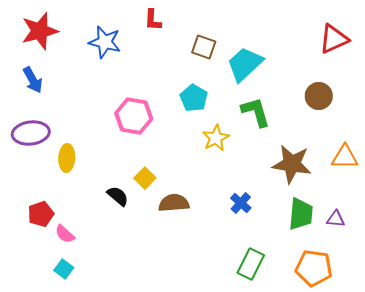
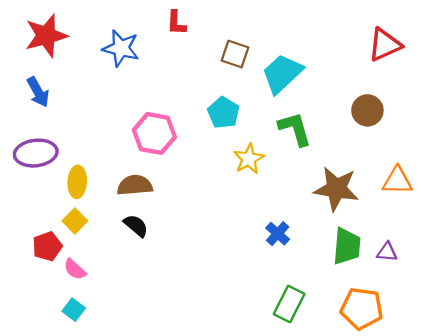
yellow square: (145, 178) -> (75, 221), moved
brown semicircle: (174, 203) -> (135, 185), moved

